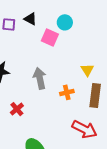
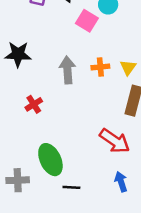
orange cross: (67, 92) -> (100, 67), moved

